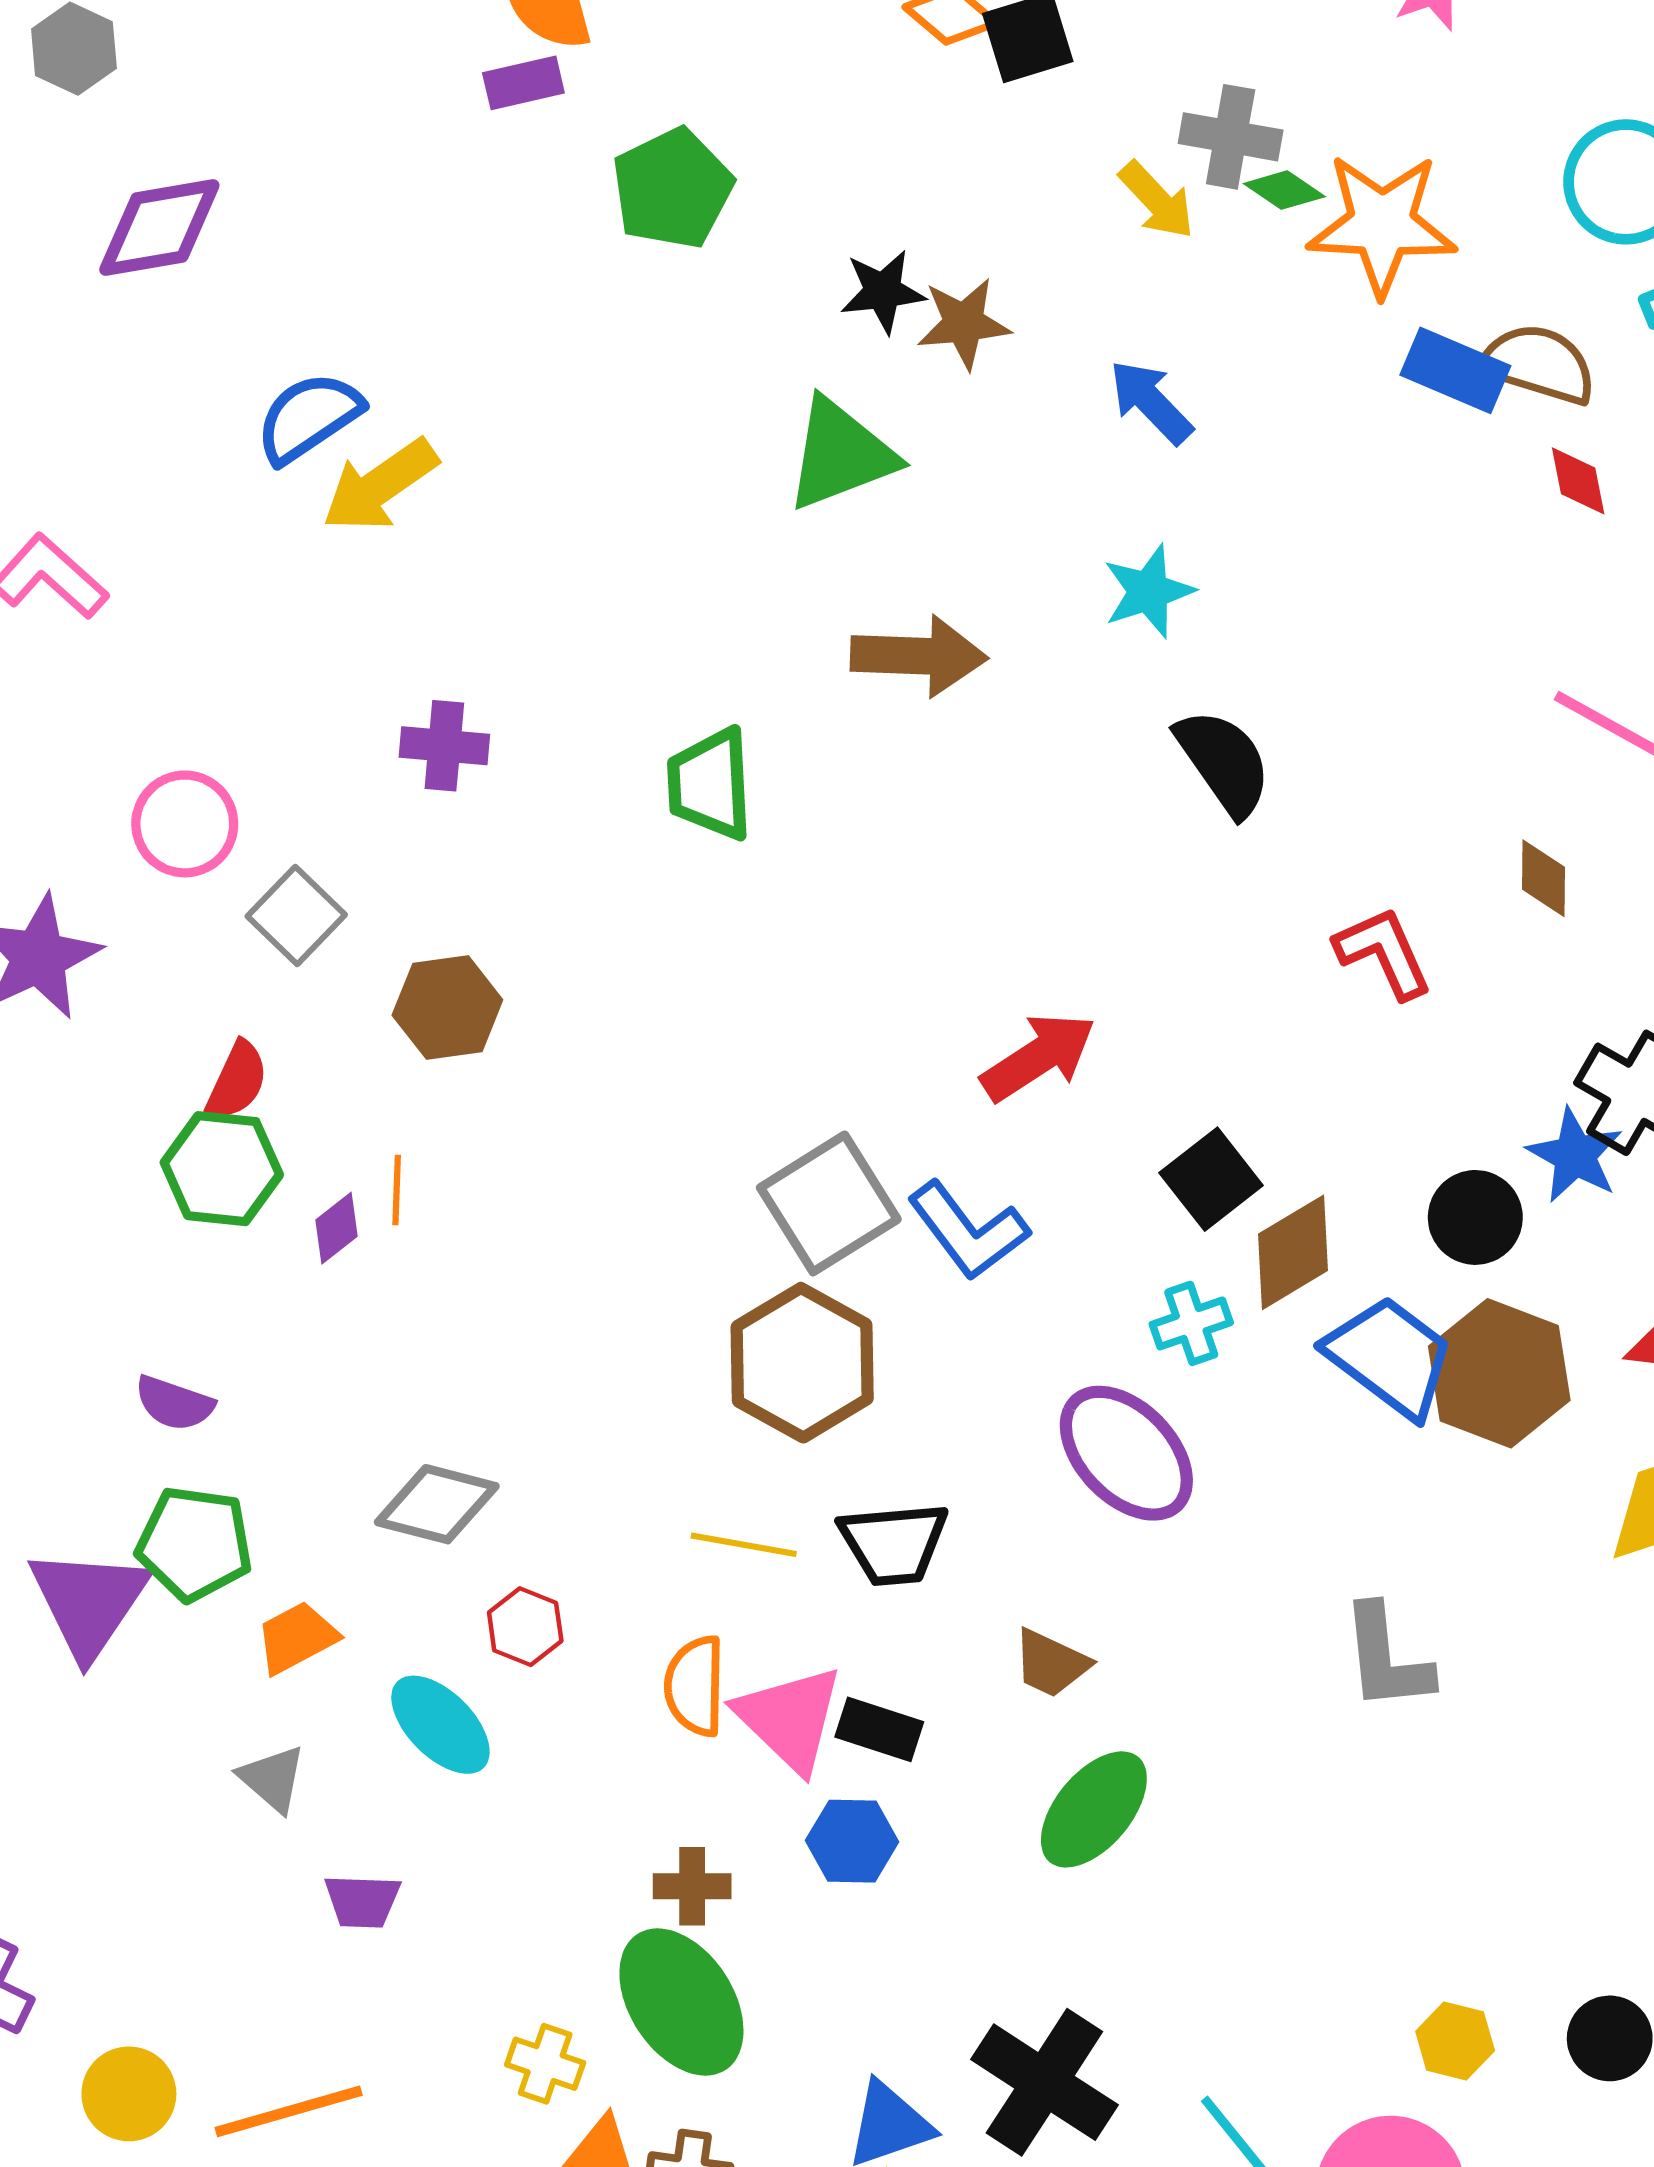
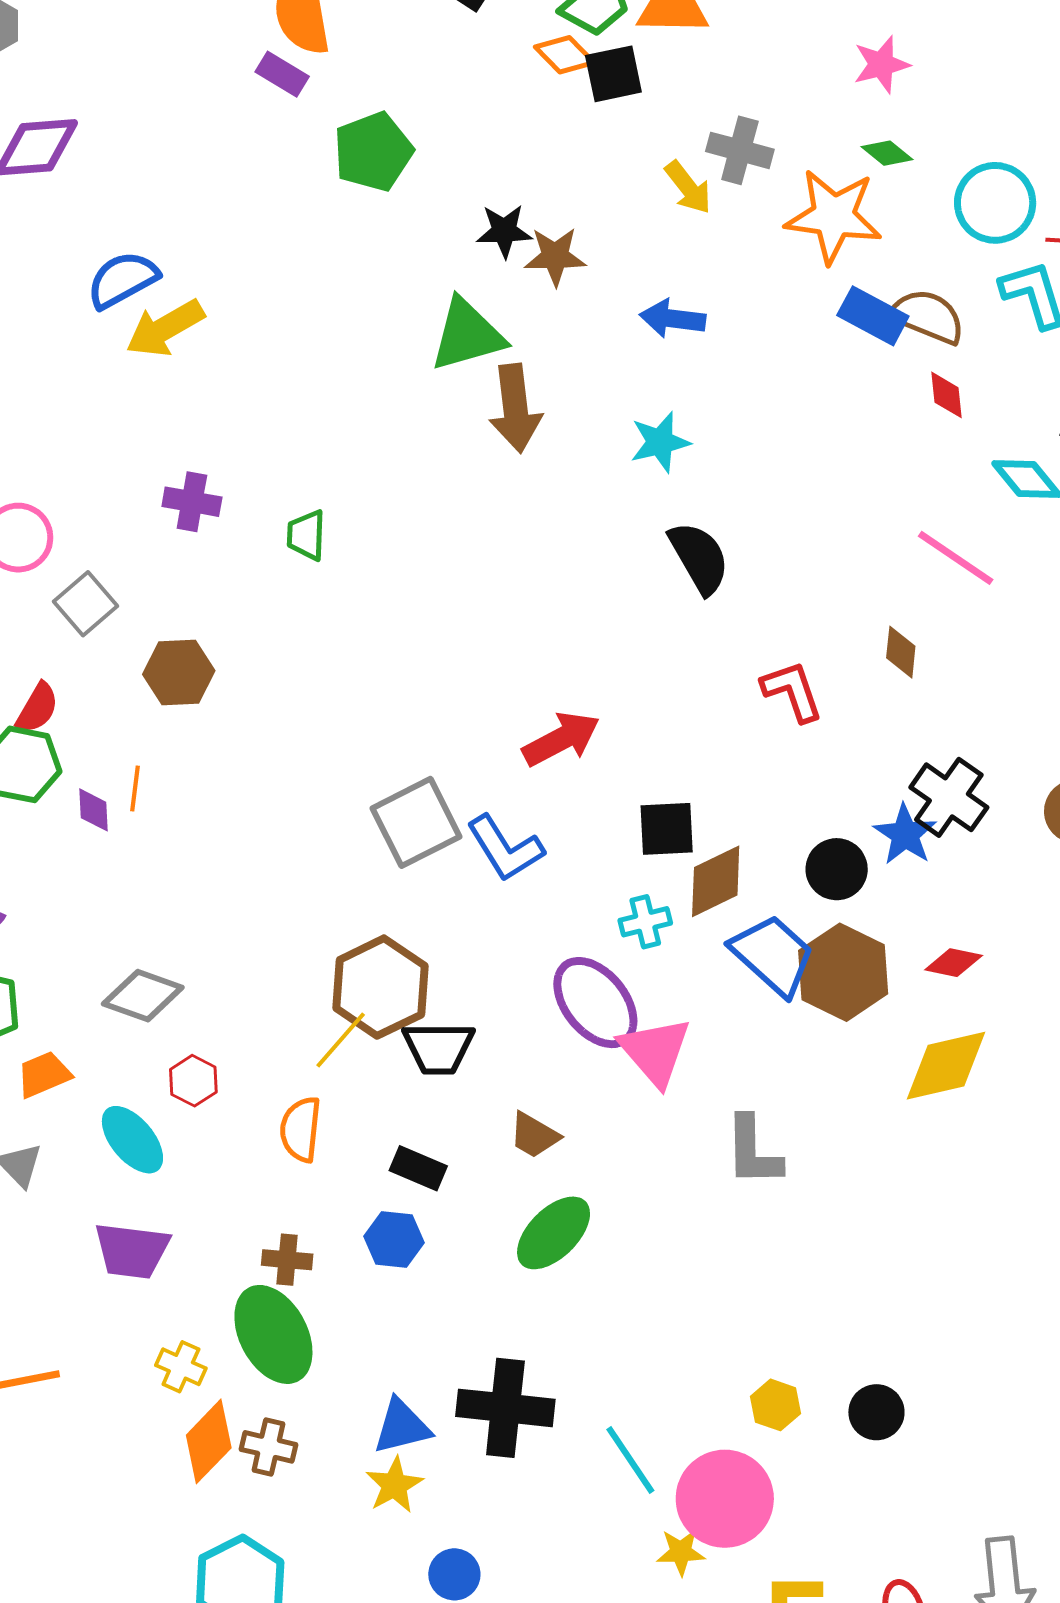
purple rectangle: (523, 83) -> (282, 74), turned 39
green diamond: (1284, 190) -> (887, 153), moved
blue arrow: (1151, 402) -> (673, 319), turned -44
brown arrow: (919, 656) -> (515, 408), moved, turned 76
green trapezoid: (710, 784) -> (306, 535), moved, size x0.7
black square: (1211, 1179) -> (667, 829), turned 30
purple diamond: (336, 1228) -> (94, 810), turned -60
brown hexagon: (802, 1363) -> (380, 987), moved
yellow line: (744, 1545) -> (341, 1040), turned -64
pink triangle: (790, 1719) -> (655, 1051), moved
purple trapezoid: (362, 1901) -> (132, 1251), moved, size x1.5
black cross: (1044, 2082) -> (505, 1408), turned -32

